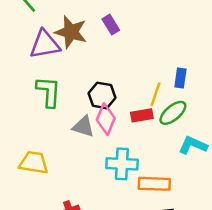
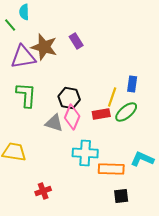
cyan L-shape: (193, 145) -> (142, 159), moved

